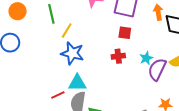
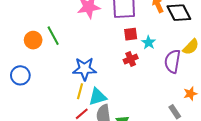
orange circle: (18, 11) -> (33, 40), moved
yellow line: (67, 31) -> (80, 91), moved
cyan star: (146, 58) -> (149, 43), moved

